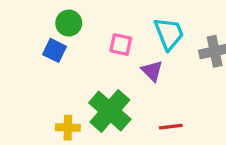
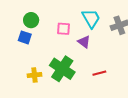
yellow cross: (68, 128) -> (34, 75), moved

